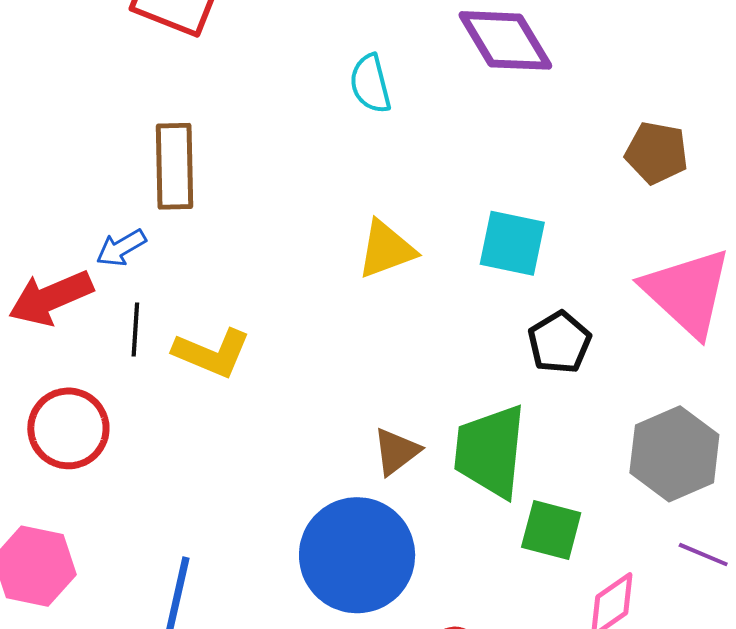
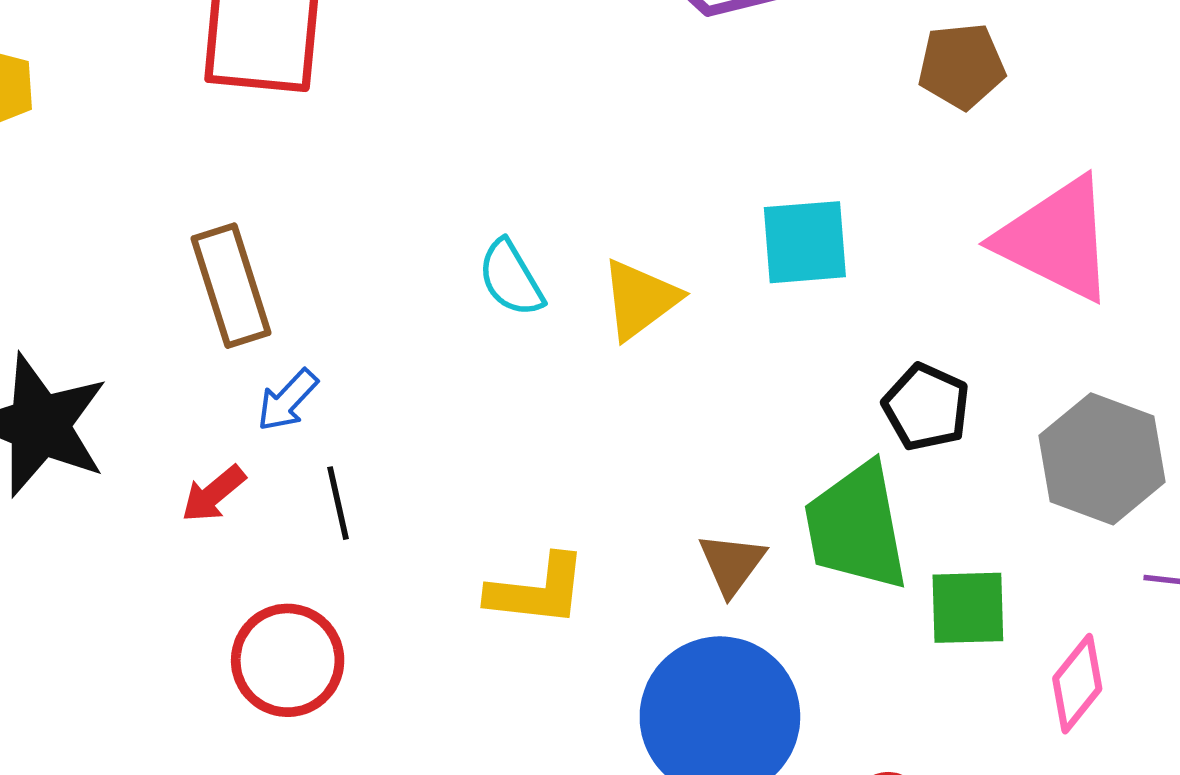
cyan semicircle: (370, 84) -> (511, 278), moved
brown rectangle: (175, 166) -> (231, 286), moved
red arrow: (51, 298) -> (213, 494), size x0.6
black pentagon: (559, 342) -> (926, 407), moved
yellow L-shape: (212, 353) -> (537, 590), moved

